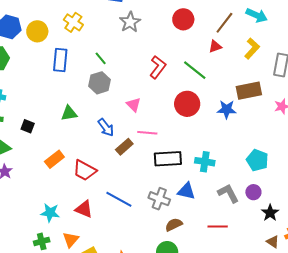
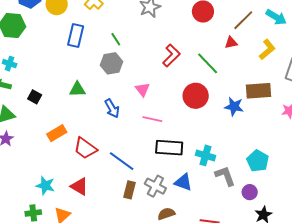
brown rectangle: (124, 147) -> (130, 190), moved, turned -42
gray L-shape: (228, 193) -> (225, 176), moved
blue line: (119, 199) -> (122, 161), moved

